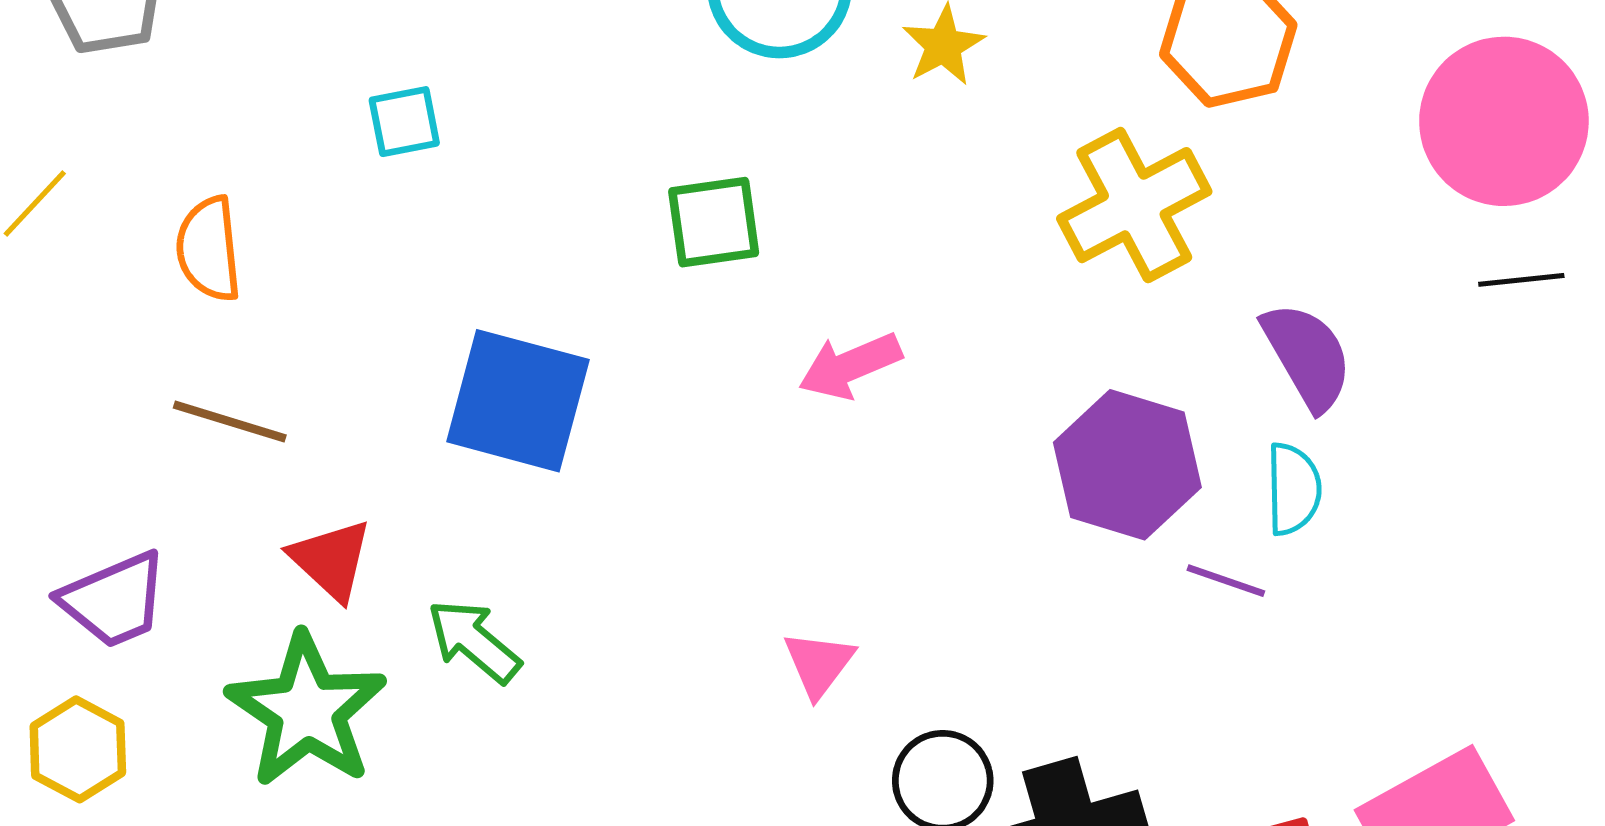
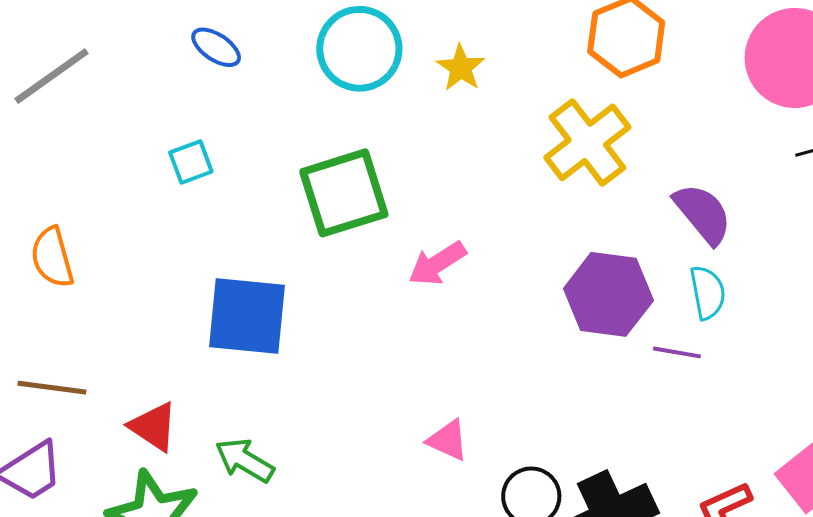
cyan square: (404, 122) -> (191, 162), moved
green square: (714, 222) -> (344, 193), size x1.5
brown line: (230, 422) -> (52, 388), moved
pink triangle: (819, 664) -> (448, 440), turned -33

